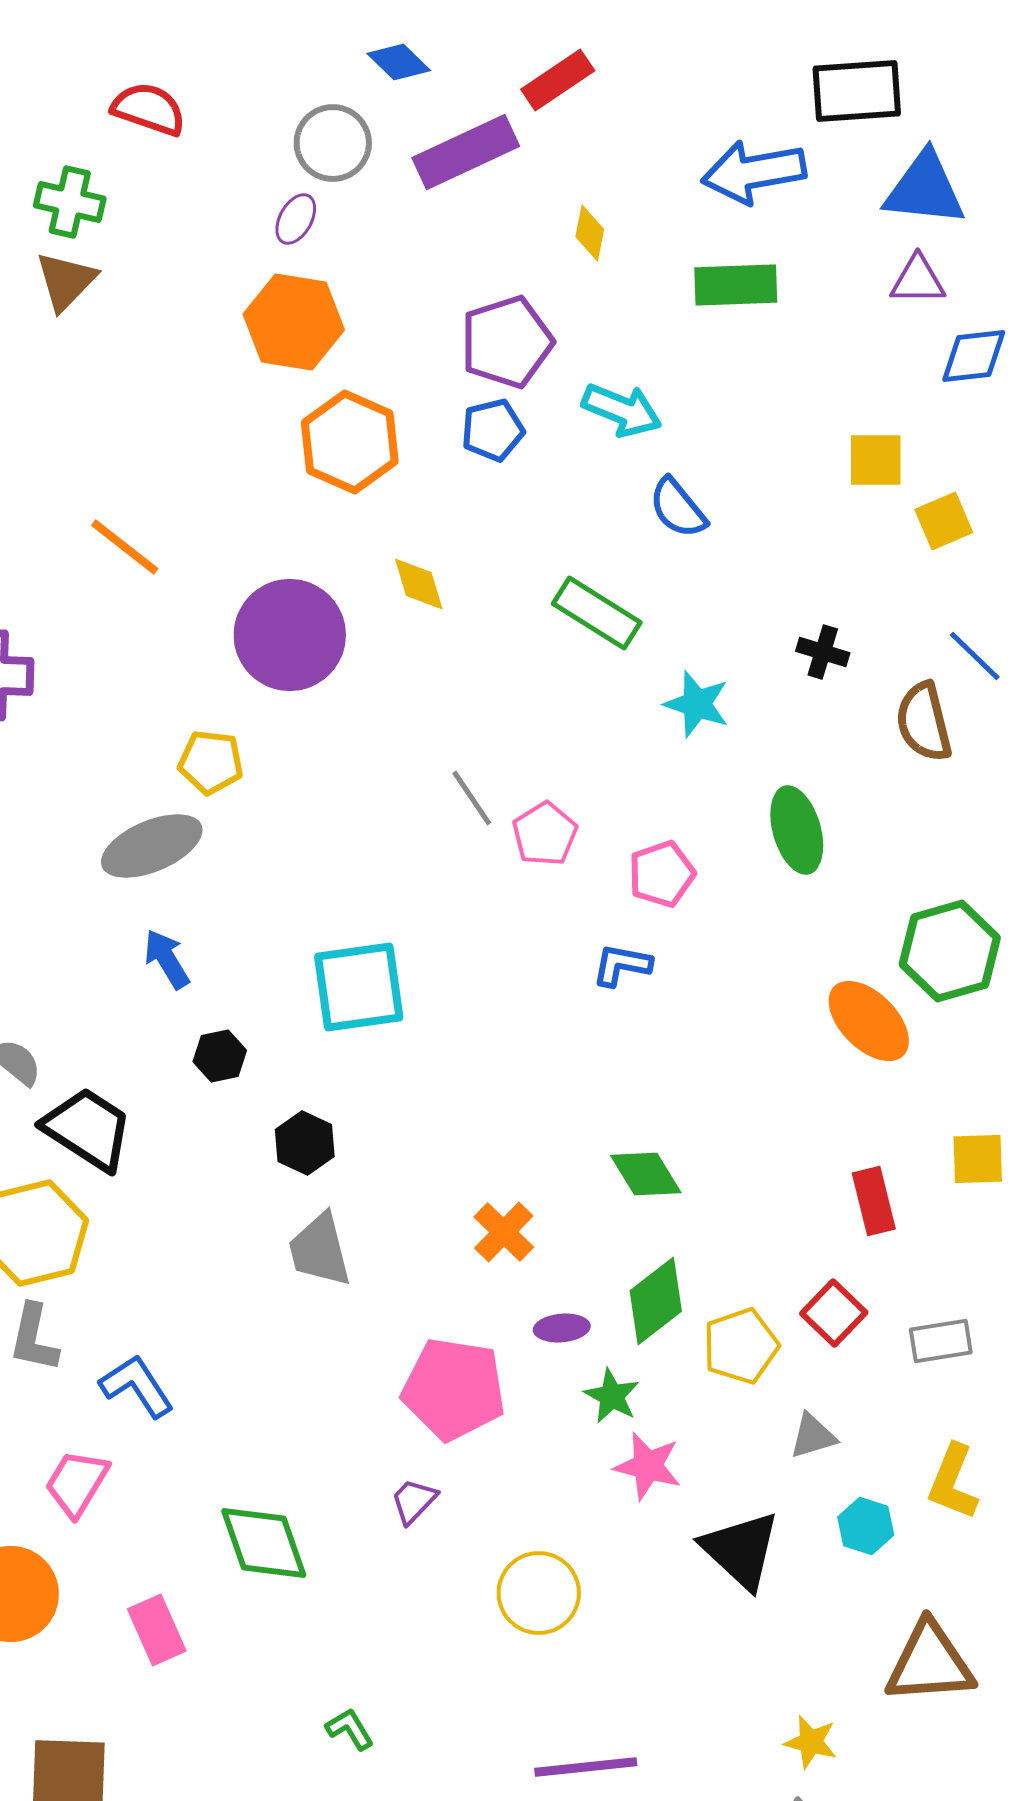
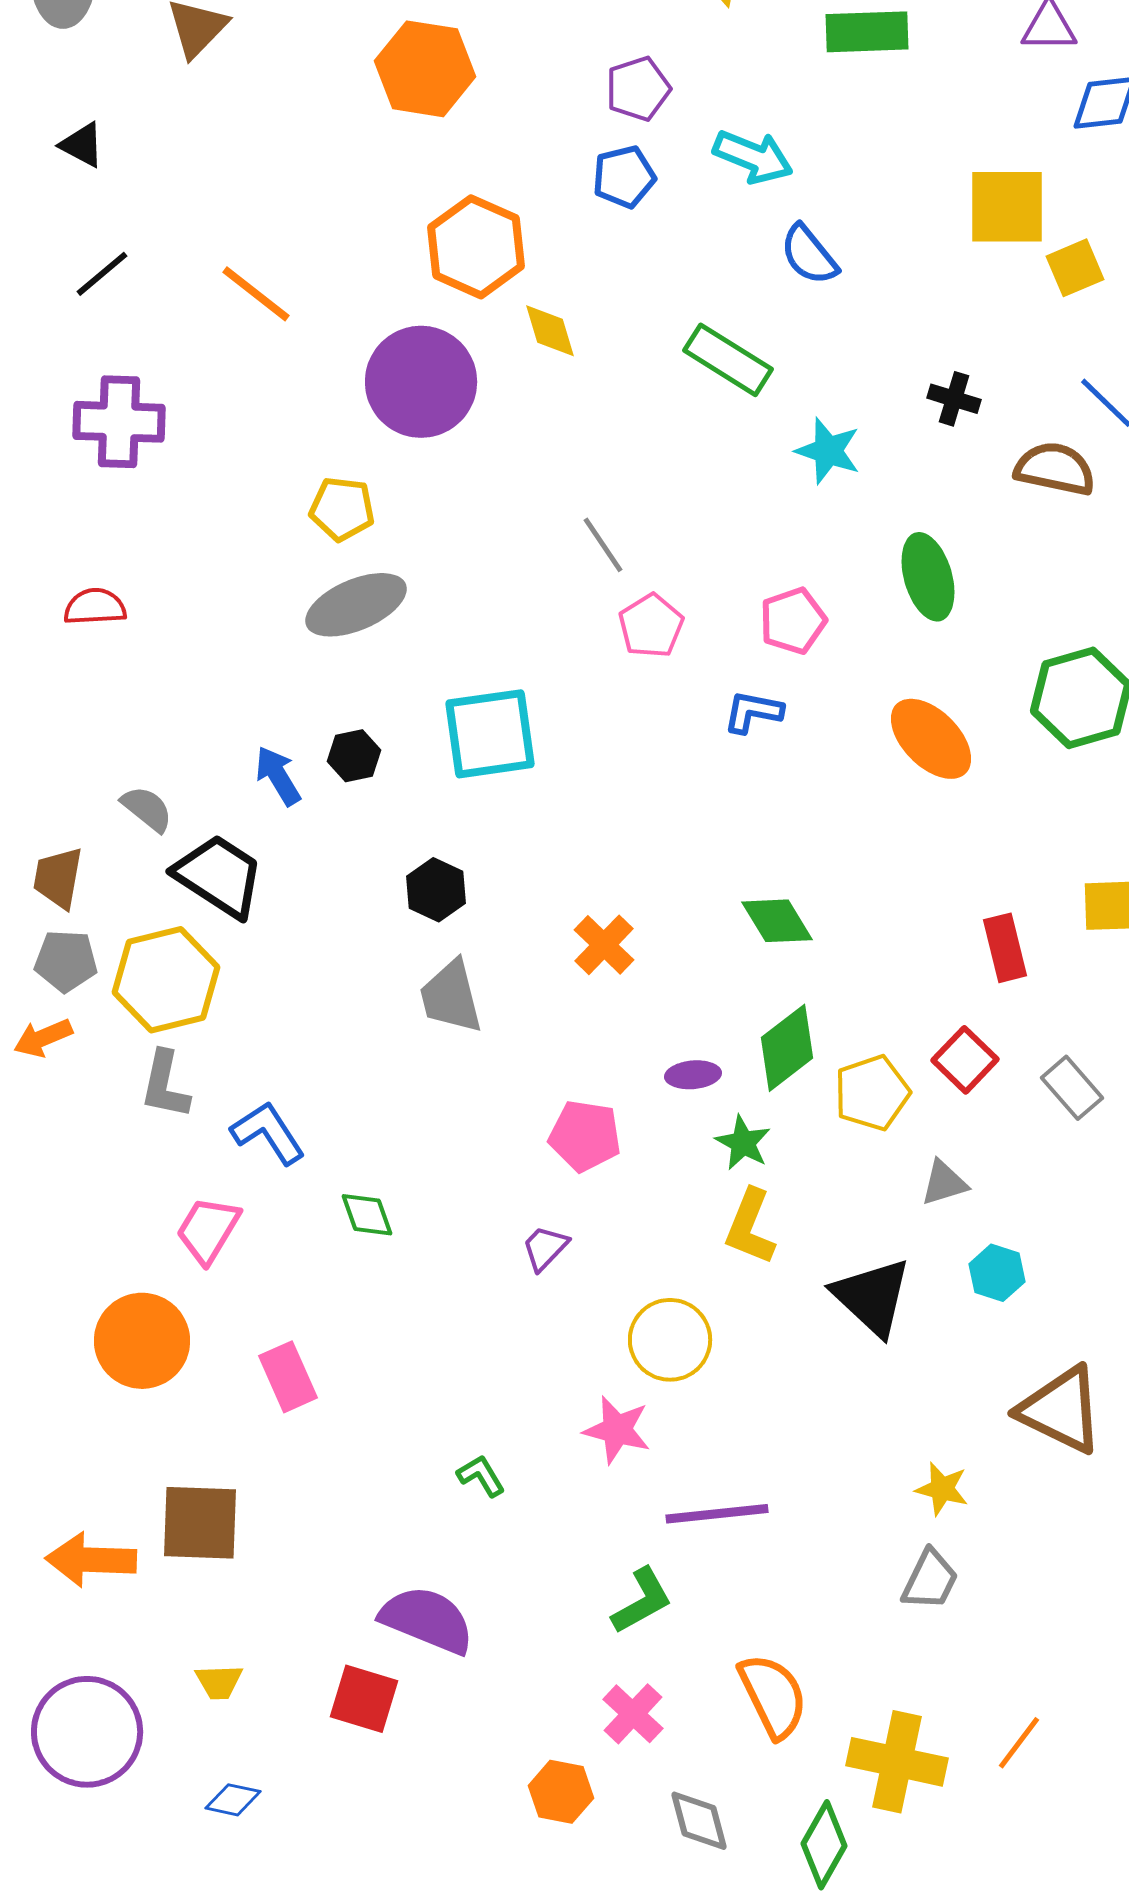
purple pentagon: (507, 342) -> (638, 89), size x0.7
orange hexagon: (350, 442) -> (476, 247), moved
yellow square: (876, 460) -> (1007, 207), size x1.4
brown semicircle: (924, 722) -> (1055, 469), turned 116
pink pentagon: (545, 834) -> (651, 626), moved
gray ellipse: (152, 846) -> (356, 605), moved
blue arrow: (167, 959) -> (278, 776), moved
orange ellipse: (869, 1021) -> (931, 739), moved
black hexagon: (220, 1056) -> (354, 756), moved
orange cross: (504, 1232) -> (604, 945), moved
gray rectangle: (941, 1341) -> (1072, 1088), turned 58
pink pentagon: (454, 1389) -> (585, 1136), size x0.7
pink star: (648, 1466) -> (617, 1430), moved
yellow L-shape: (953, 1482) -> (750, 1227), moved
green diamond: (264, 1543) -> (367, 1215), moved, size x0.6
brown triangle: (930, 1663) -> (1061, 1410), turned 30

